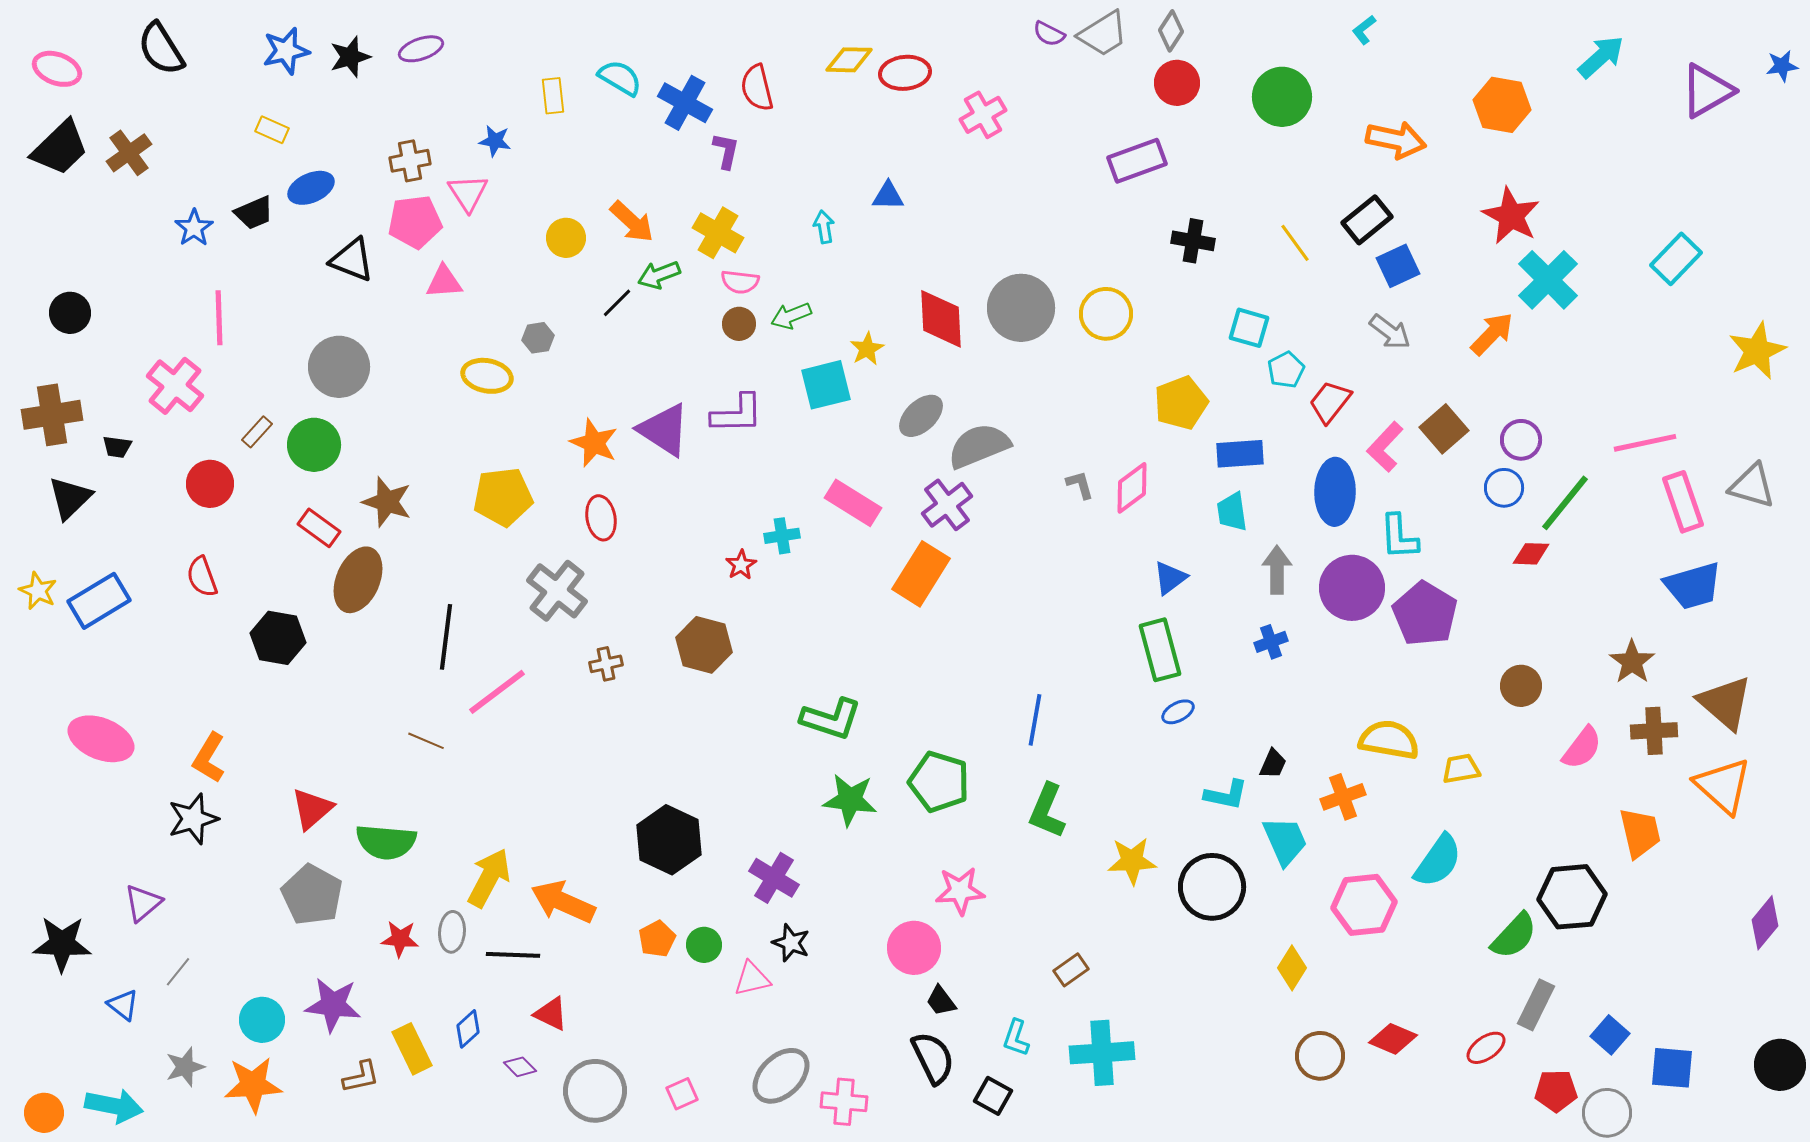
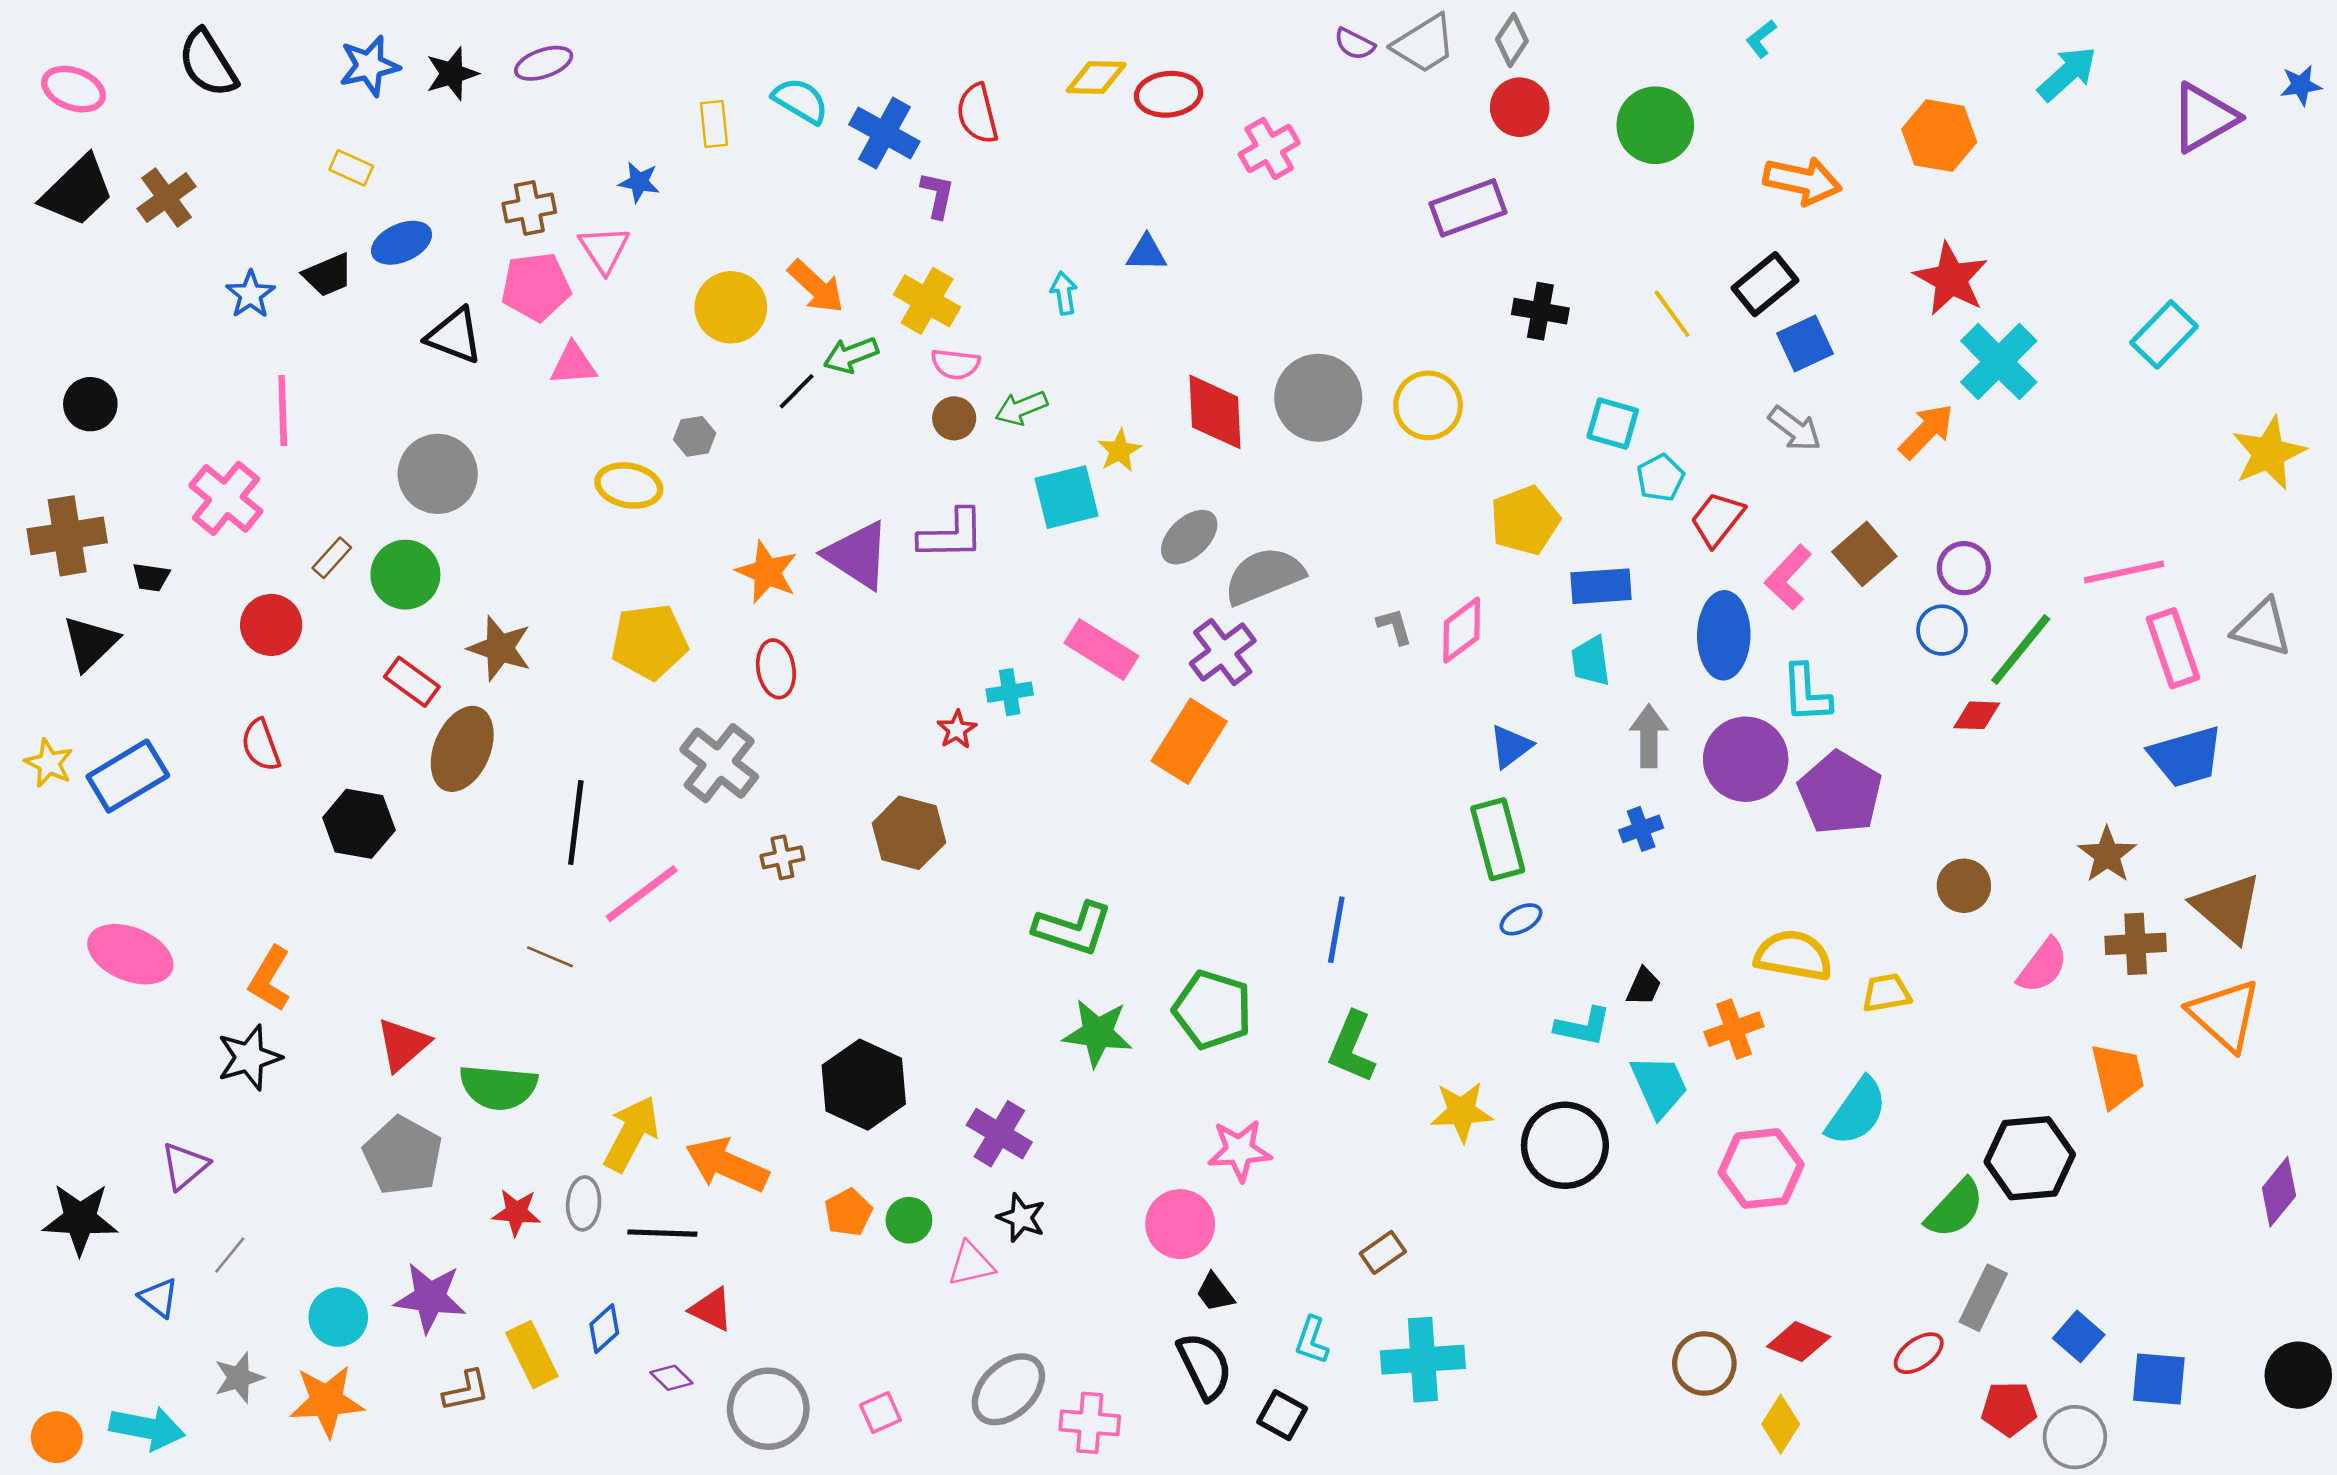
yellow circle: (566, 238) -> (731, 307), size x1.4
yellow diamond: (1292, 968) -> (1781, 1424), moved

